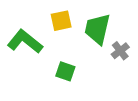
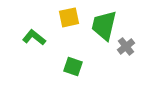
green L-shape: (25, 41) -> (34, 37), size x0.7

